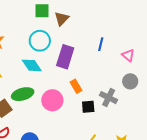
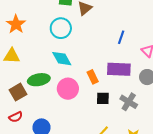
purple rectangle: (65, 57) -> (119, 69), moved, turned 70
cyan diamond: (32, 65) -> (62, 59), moved
gray cross: (109, 98) -> (129, 102), moved

